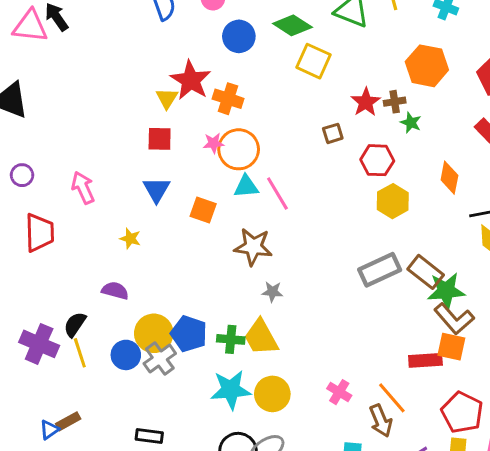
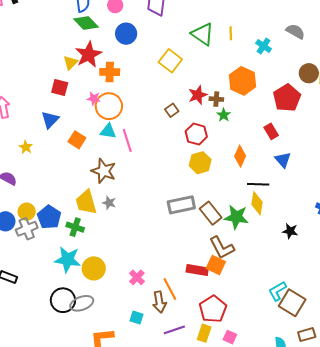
green diamond: (292, 25) -> (86, 23), moved
orange cross: (228, 99) -> (110, 72), turned -30
brown square: (333, 133) -> (172, 110), turned -32
green star: (446, 291) -> (236, 217), moved
yellow circle: (154, 333) -> (27, 212), size x0.7
yellow trapezoid: (261, 337) -> (86, 202), moved

